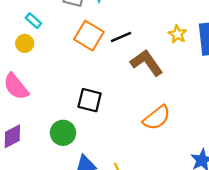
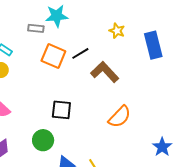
yellow star: (177, 34) -> (117, 31), moved

